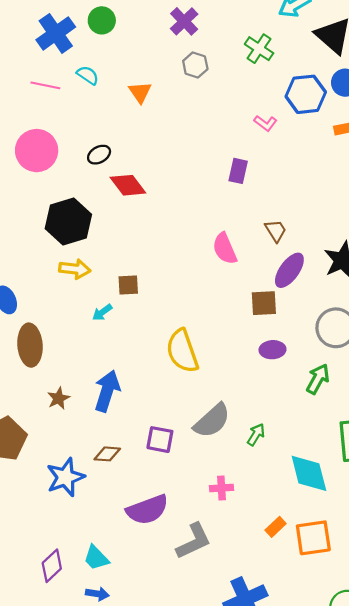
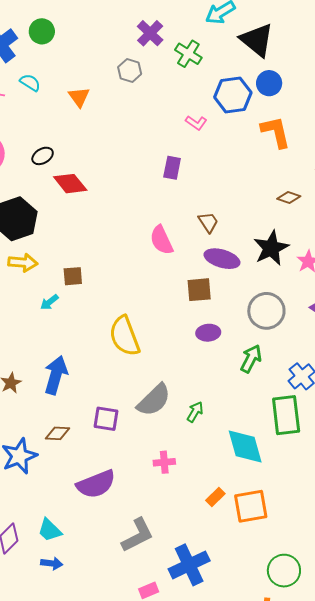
purple cross: (184, 21) -> (150, 33), moved
purple ellipse: (289, 270) -> (222, 259), turned 72
gray L-shape: (194, 541) -> (138, 535), moved

